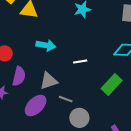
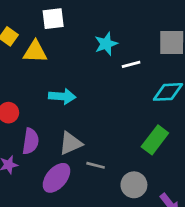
white line: (80, 62) -> (131, 64), moved
gray circle: (79, 118) -> (134, 185), moved

